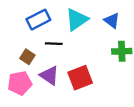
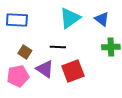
blue rectangle: (38, 20) -> (17, 20), moved, turned 30
black line: (54, 44) -> (58, 47), moved

